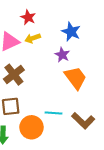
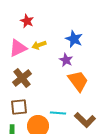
red star: (28, 17) -> (27, 21), moved

